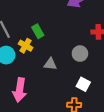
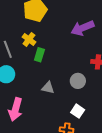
green rectangle: (38, 31) -> (39, 55), turned 40
yellow cross: (26, 46) -> (29, 39), moved

